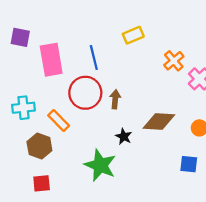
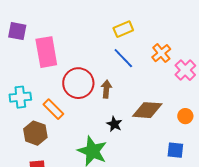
blue line: (94, 58) -> (123, 58), moved, turned -30

